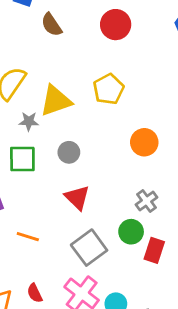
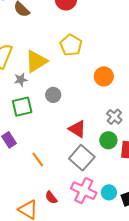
red triangle: (77, 198) -> (77, 129), moved
orange line: (28, 237) -> (38, 160), turned 49

